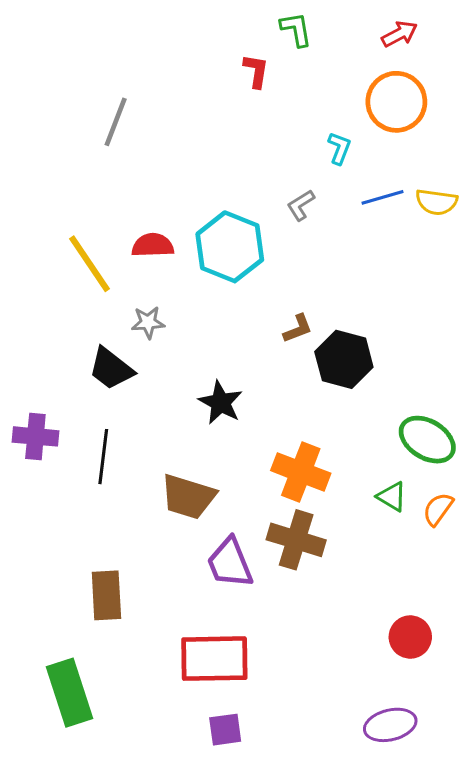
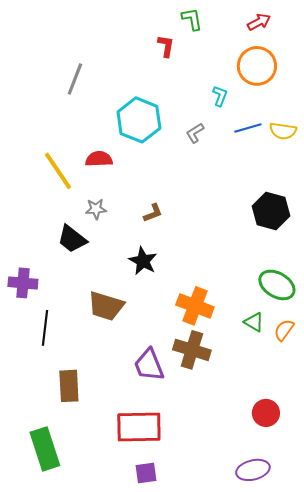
cyan hexagon: (230, 247) -> (139, 120), moved
brown L-shape: (298, 329) -> (153, 213), moved
black hexagon: (344, 359) -> (271, 211), moved
black line: (103, 457) -> (45, 328), moved
brown trapezoid: (188, 497) -> (106, 306), moved

